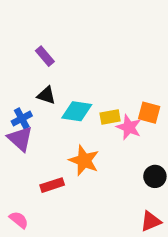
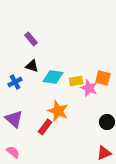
purple triangle: (20, 139) -> (14, 119), moved
red rectangle: (52, 185) -> (45, 127), moved, turned -35

